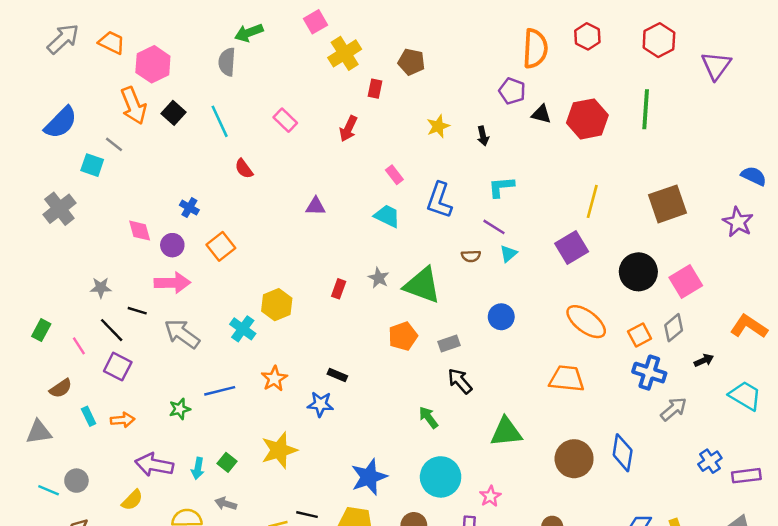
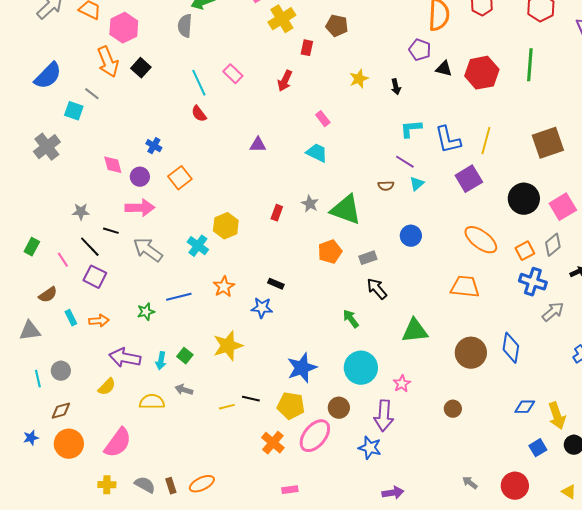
cyan line: (220, 121) -> (199, 83), moved
blue L-shape: (439, 200) -> (448, 140), moved, turned -32
cyan line: (49, 490) -> (38, 379), turned 54

